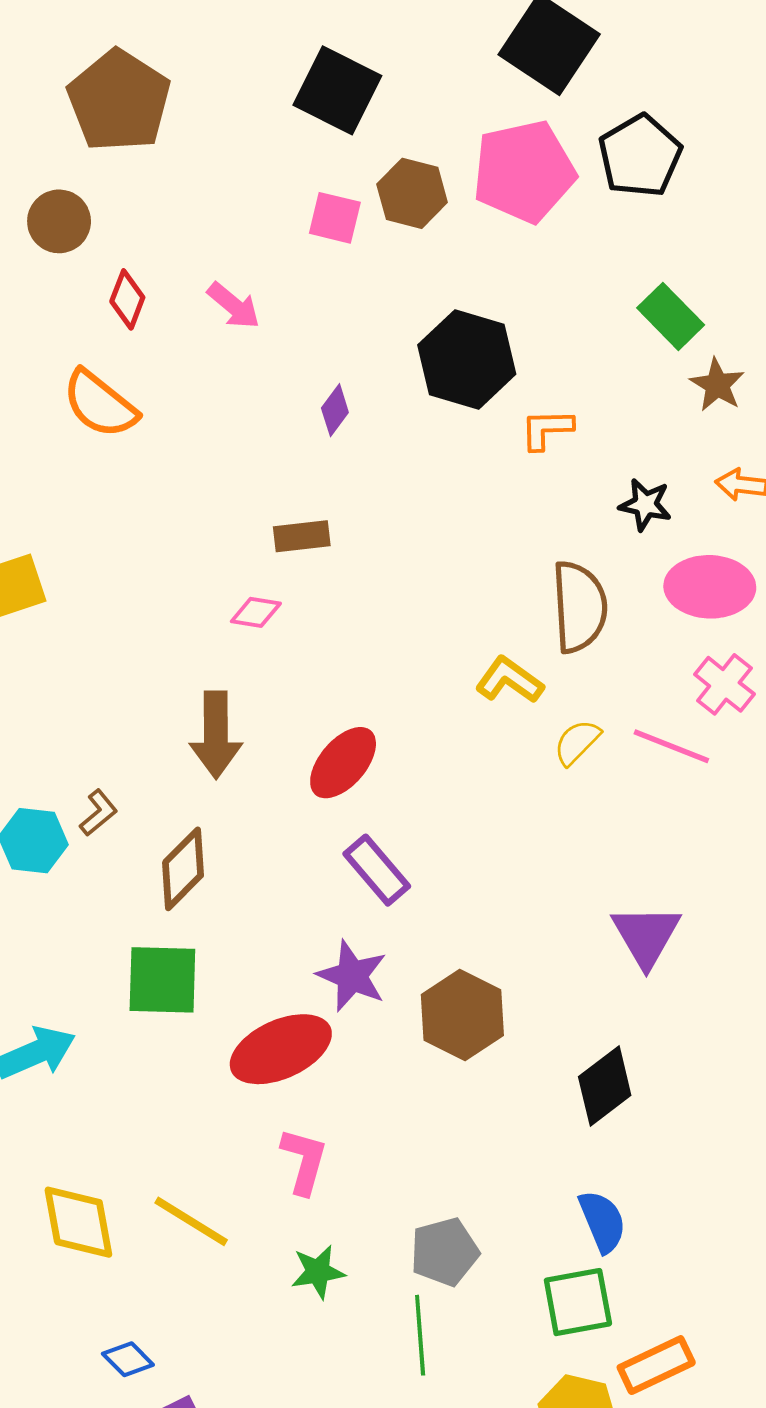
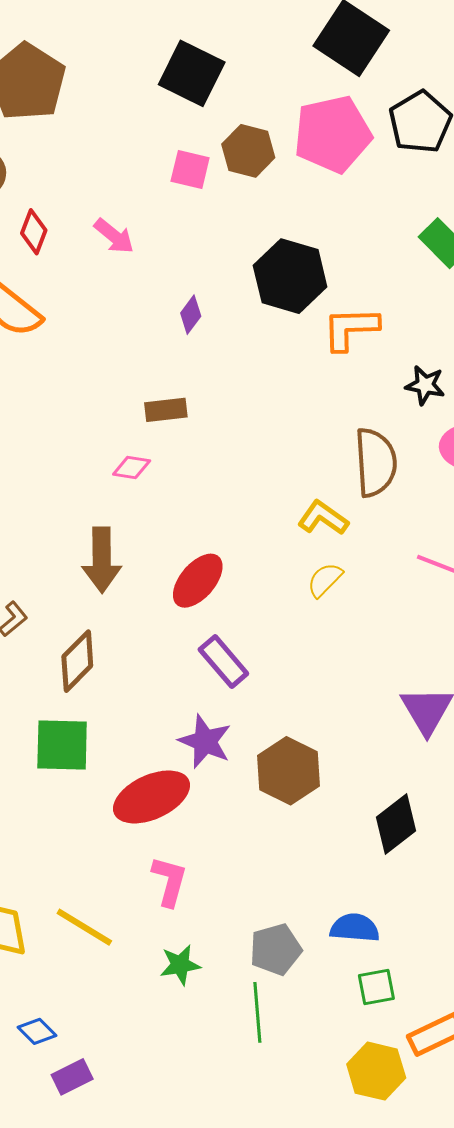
orange L-shape: (547, 429) -> (350, 328), size x1.4
yellow semicircle: (577, 742) -> (325, 580), moved
blue semicircle: (602, 1221) -> (355, 928), moved, turned -63
green square: (578, 1302) -> (376, 987), size x0.7

